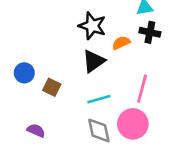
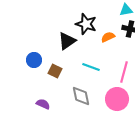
black triangle: (94, 61) -> (67, 41), moved
cyan line: (99, 99) -> (91, 67), moved, turned 36
gray diamond: (99, 130) -> (81, 96), moved

